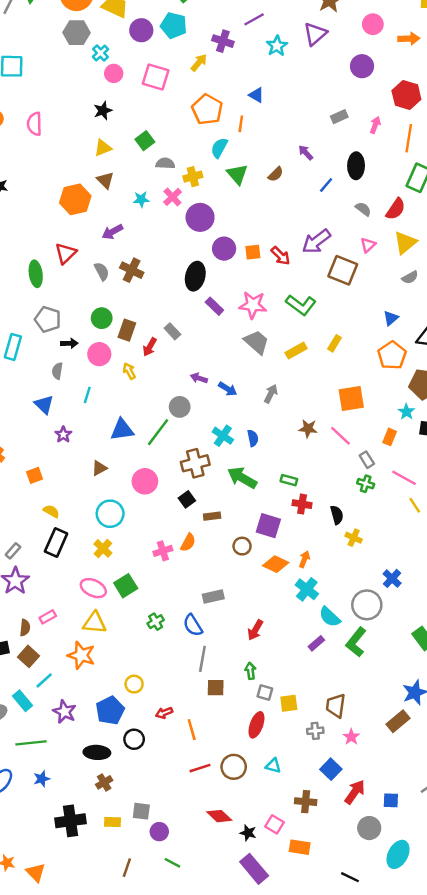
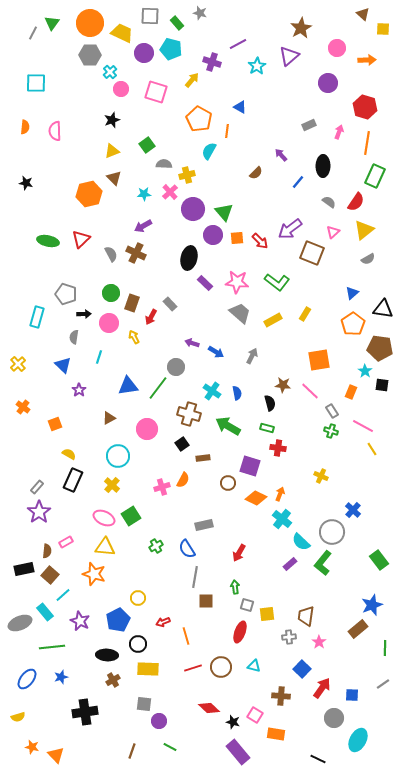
green triangle: (237, 174) -> (224, 212), moved
purple arrow: (112, 232) -> (143, 226), moved
green ellipse: (36, 274) -> (48, 241), moved, turned -70
brown cross: (195, 463) -> (189, 414), turned 30
black semicircle: (337, 515) -> (270, 403), moved
yellow rectangle: (112, 822) -> (148, 669), moved, size x1.5

